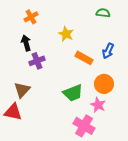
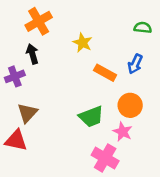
green semicircle: (103, 13) -> (143, 28), moved
orange cross: (31, 17) -> (39, 21), size x1.5
purple cross: (37, 61) -> (15, 76), moved

